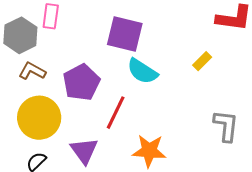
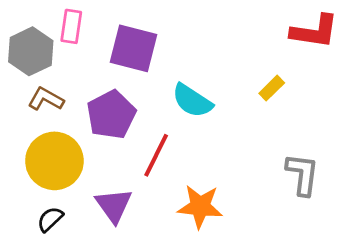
purple square: (125, 34) -> (133, 48), moved

